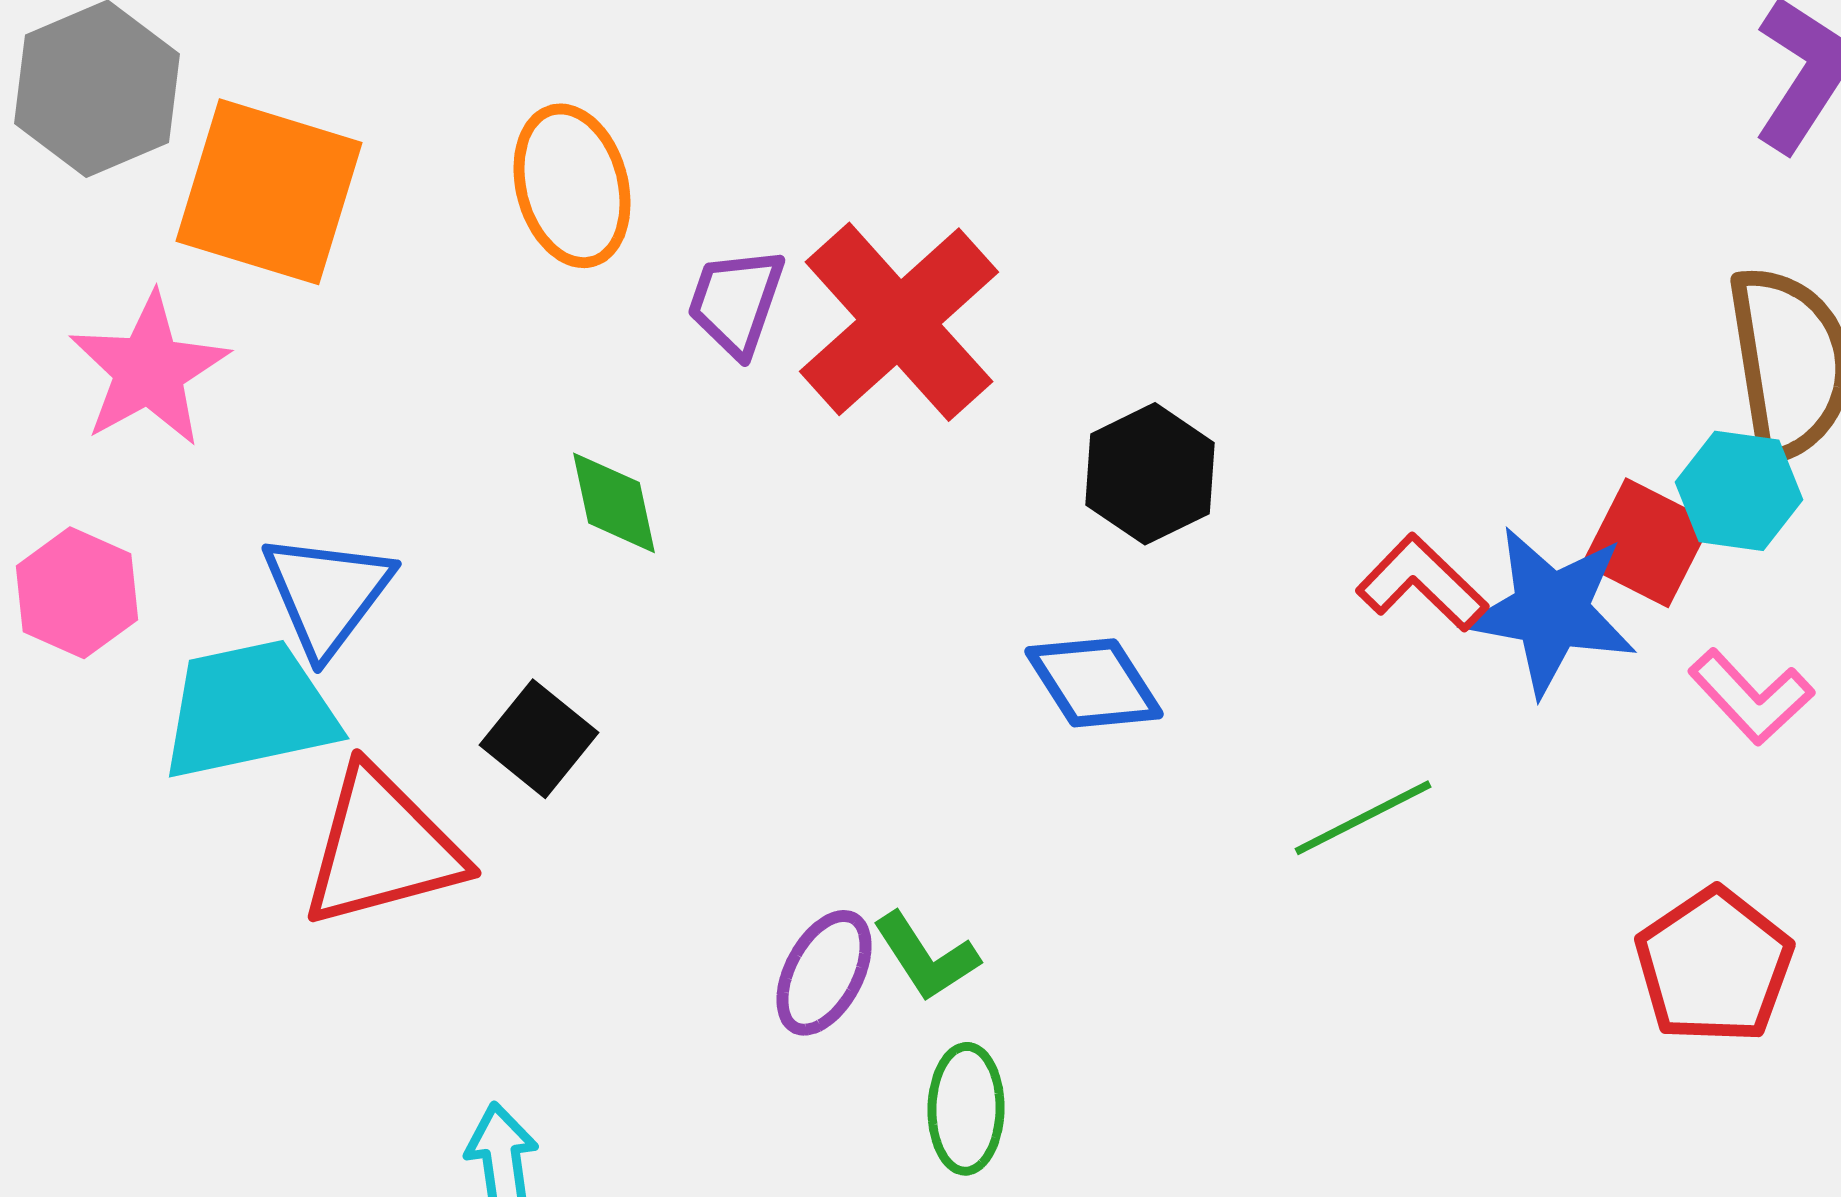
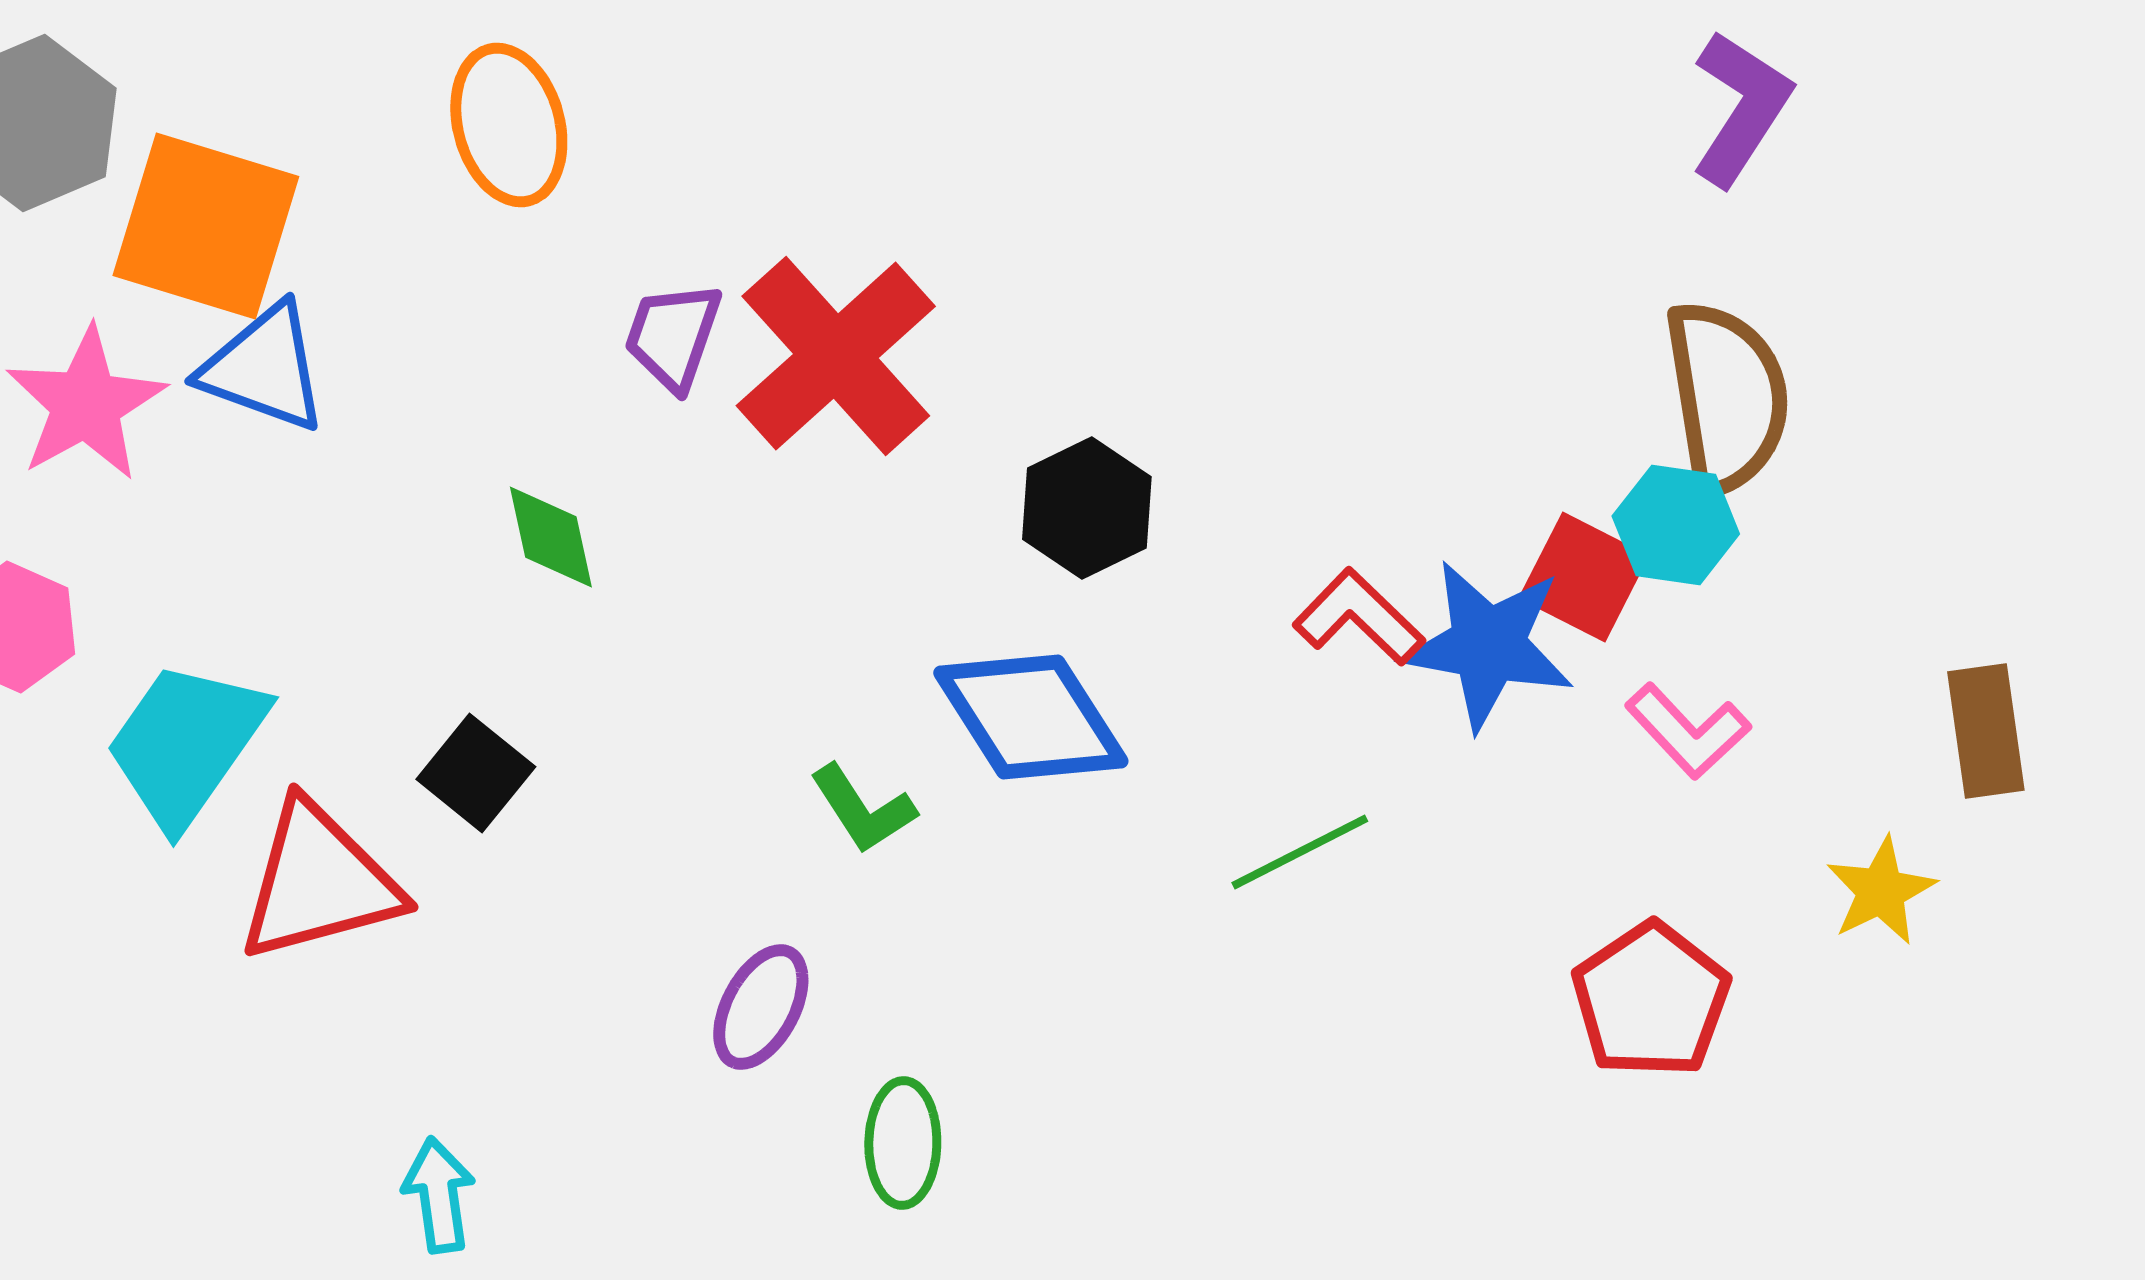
orange ellipse: (572, 186) -> (509, 125), moved
blue triangle: (327, 594) -> (264, 368), moved, turned -47
blue diamond: (1094, 683) -> (1031, 717), size x1.4
cyan trapezoid: (249, 710) -> (186, 744), turned -43
green L-shape: (926, 957) -> (863, 809), moved

